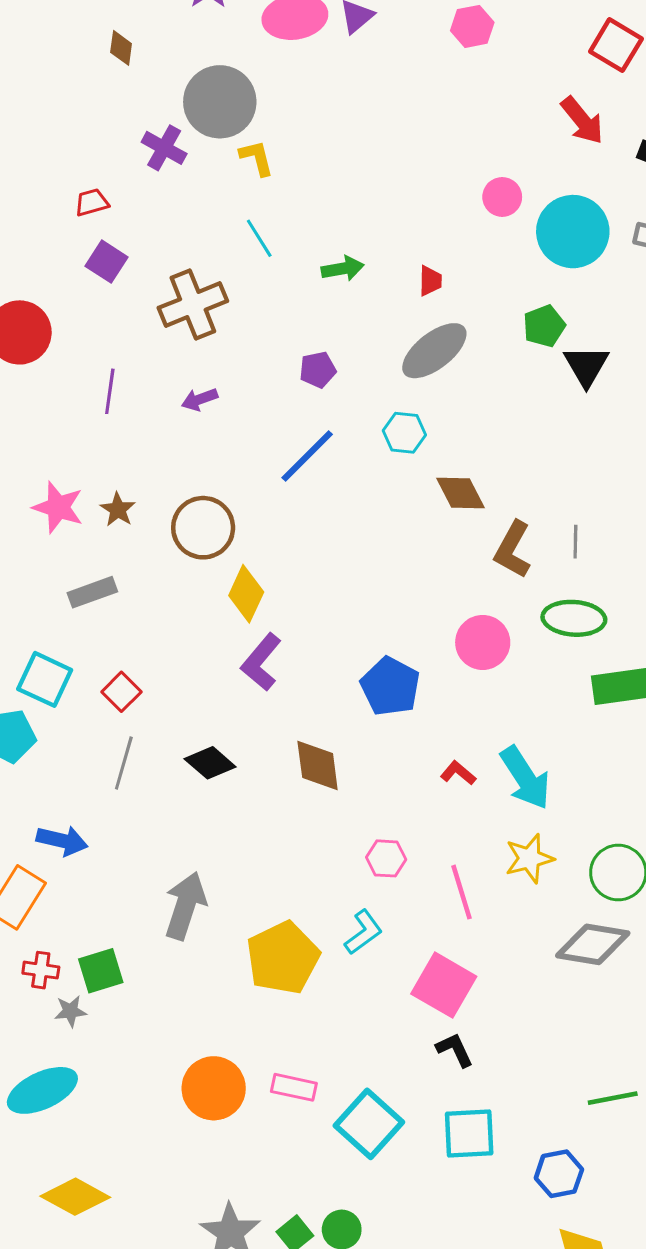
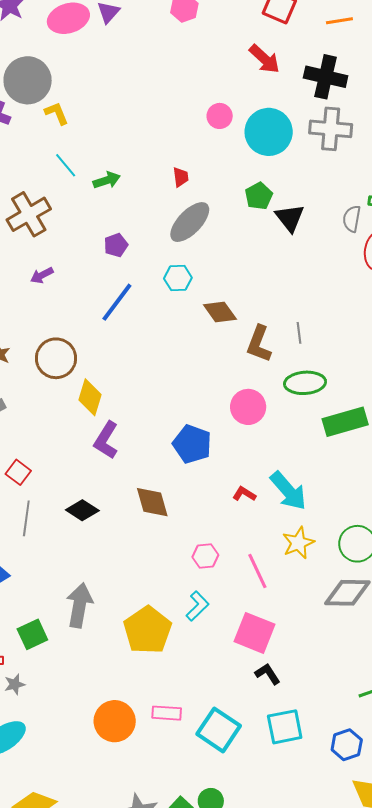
green arrow: (343, 269) -> (107, 180), moved
green square: (101, 971) -> (32, 634), moved

